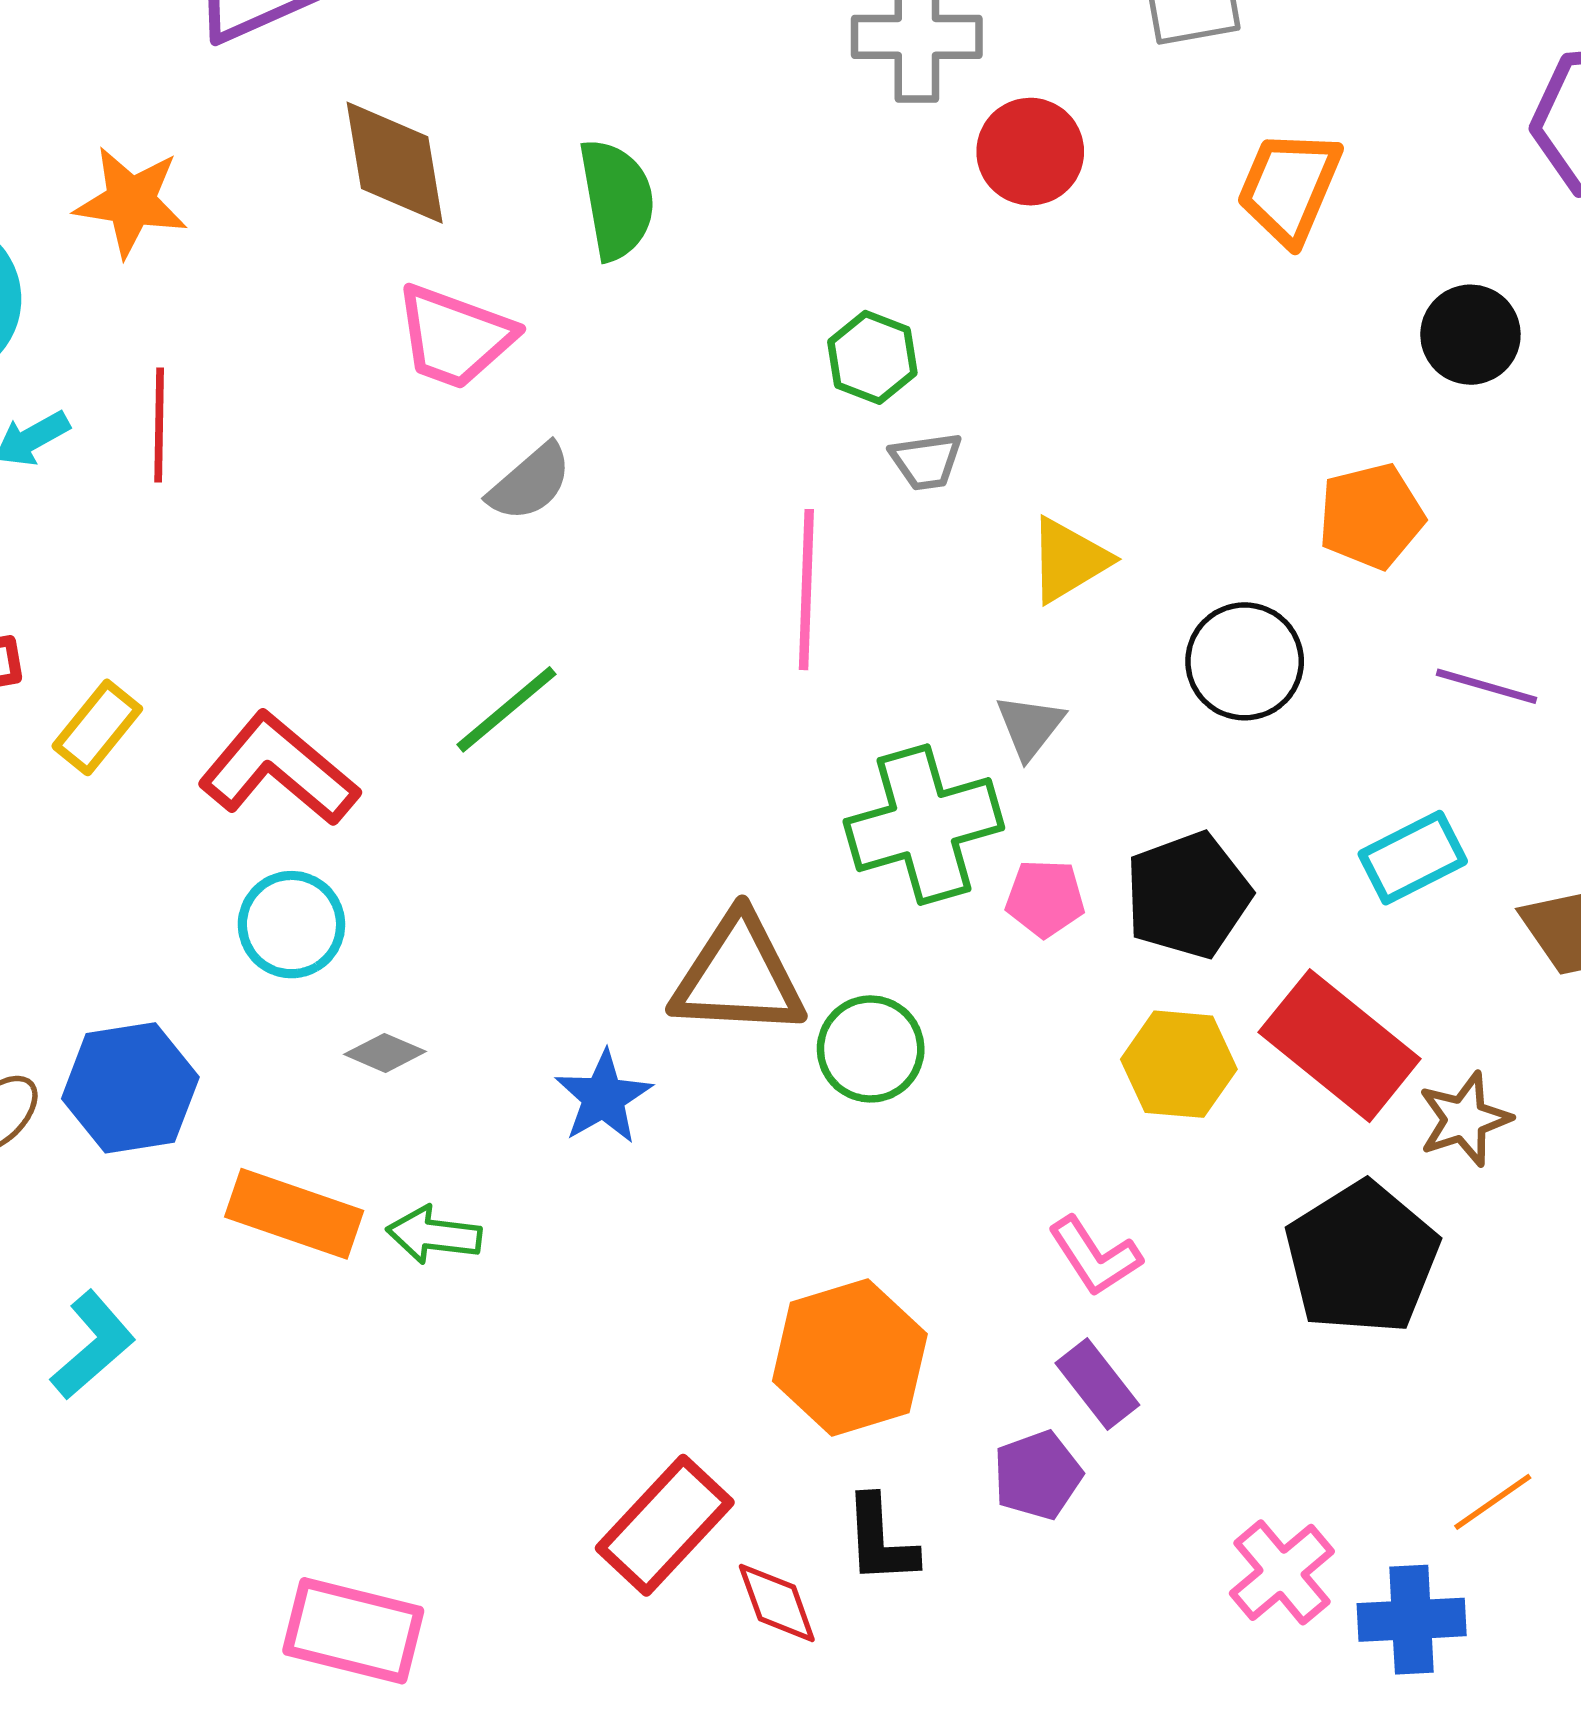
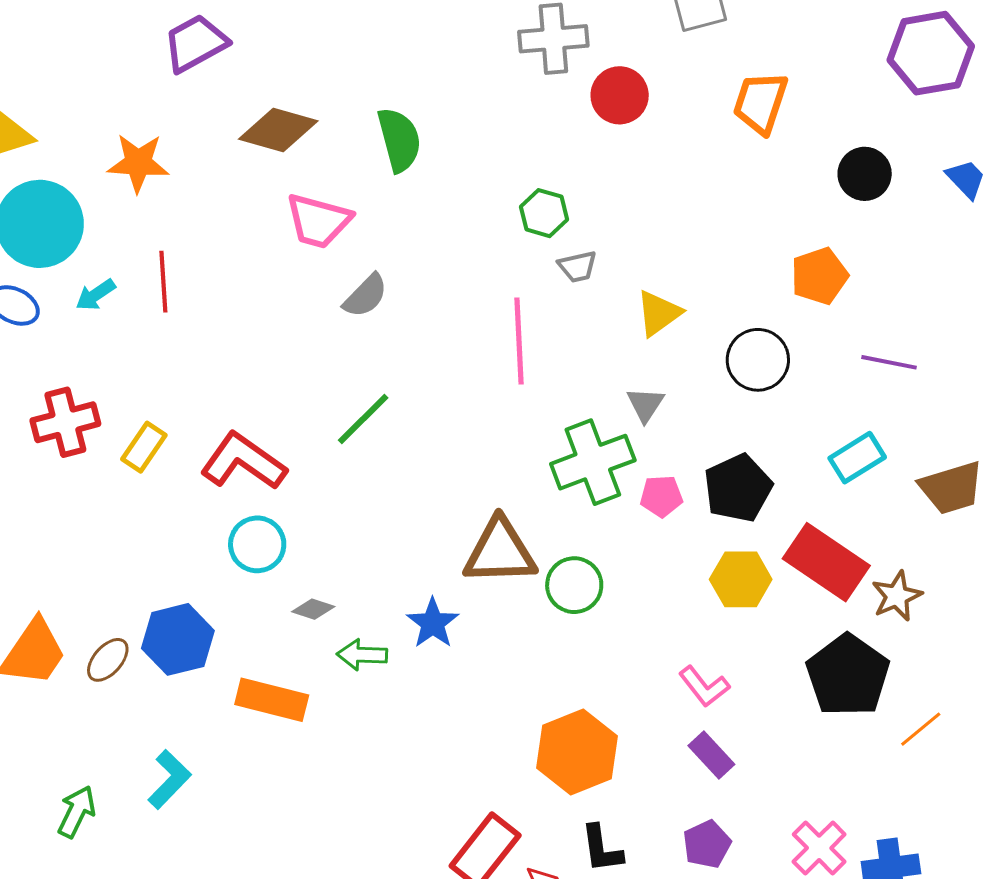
brown diamond: (395, 163) -> (278, 130), turned -60
green arrow: (434, 1235) -> (362, 655), moved
purple pentagon: (1038, 1475) -> (707, 844), moved
orange line: (1493, 1502) -> (921, 729), moved

